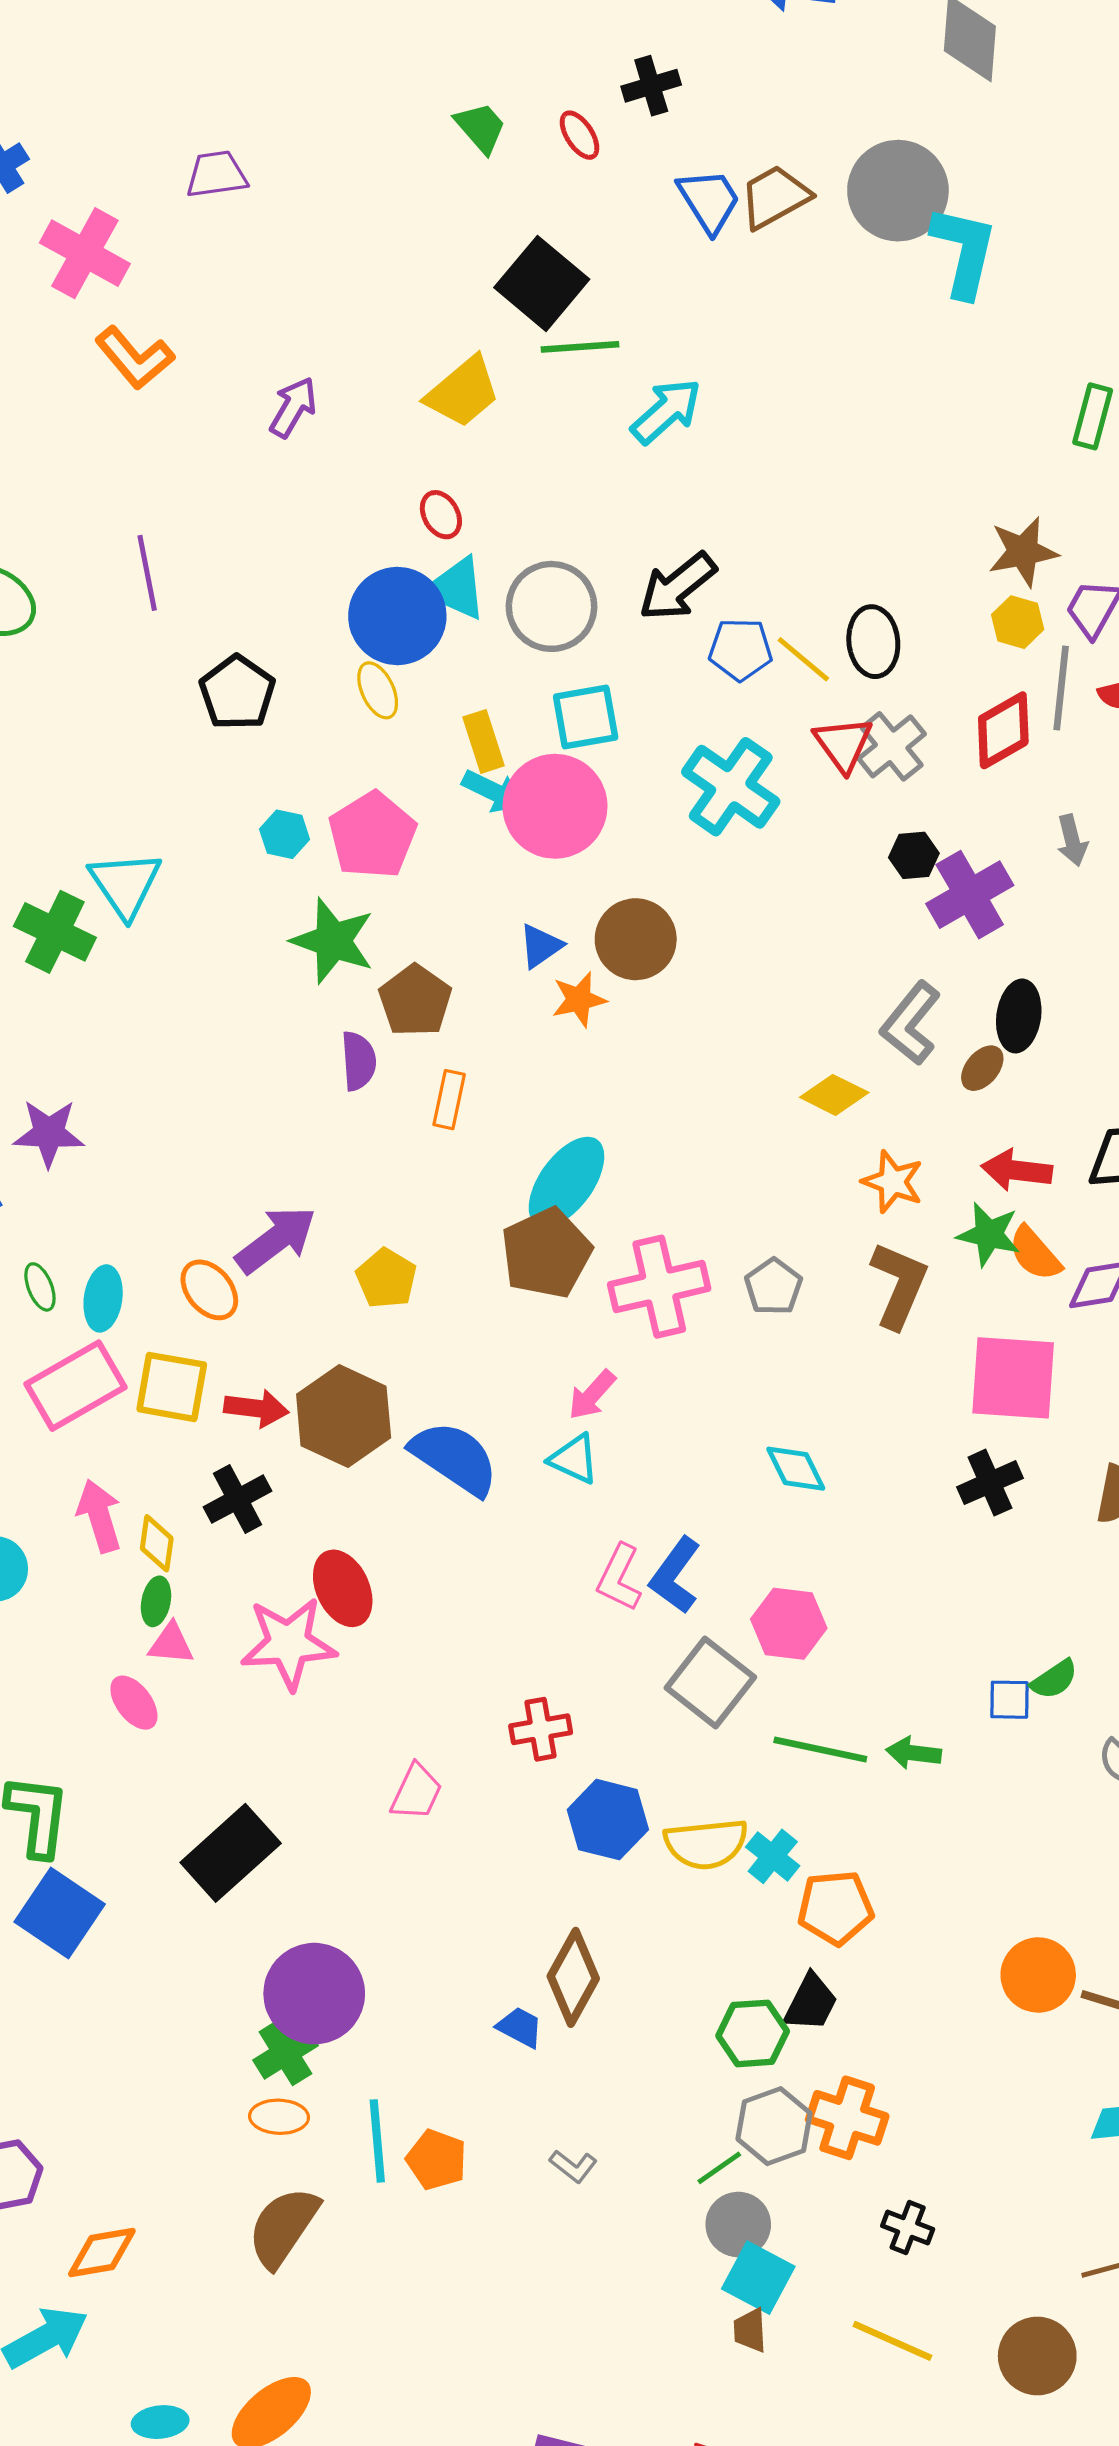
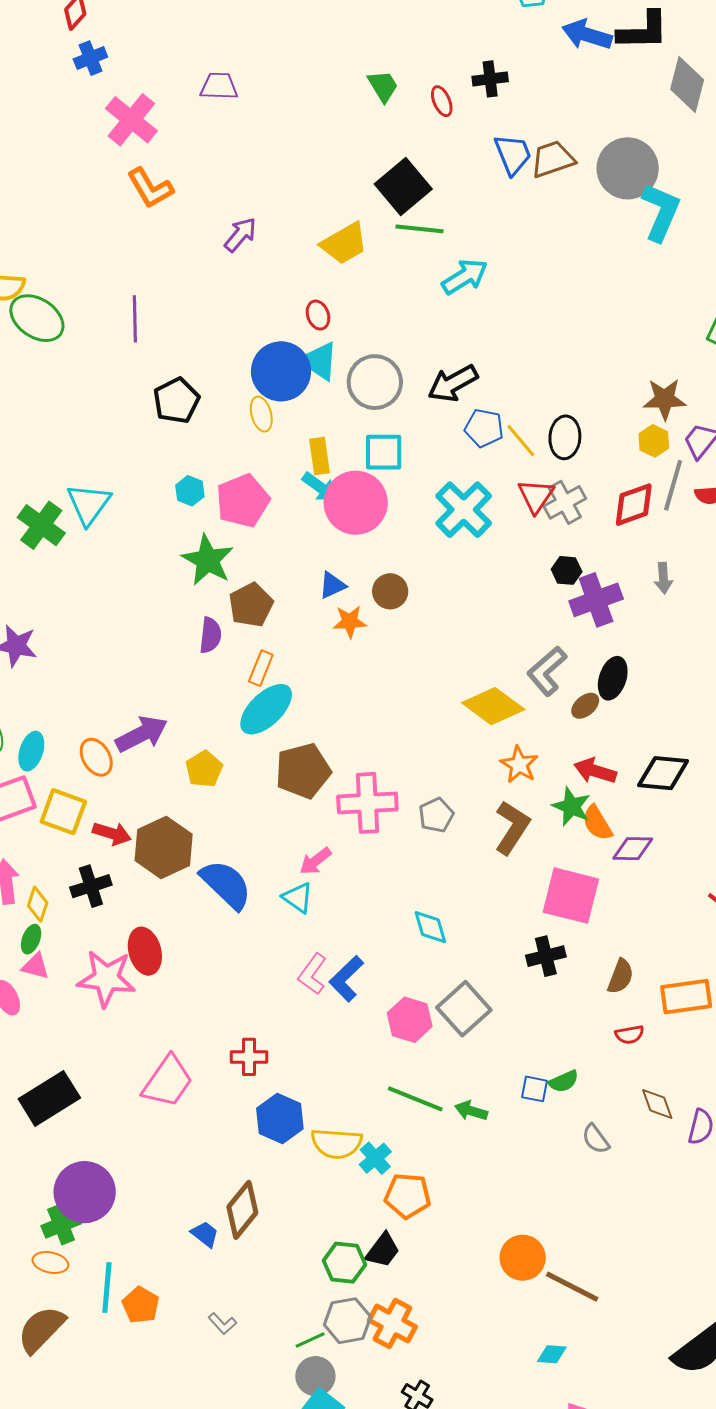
brown circle: (636, 939) -> (390, 591), size x0.7
yellow diamond: (834, 1095) -> (493, 706), size x1.5
cyan ellipse: (566, 1182) -> (266, 709), moved
gray square: (710, 1682) -> (464, 1009), moved
pink trapezoid: (416, 1792) -> (168, 1082), size x1.5

